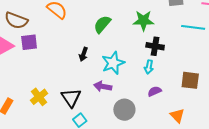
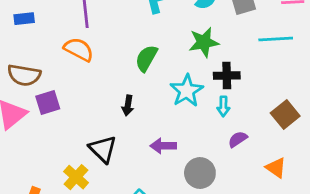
cyan star: (113, 63) -> (187, 91), moved
brown square: (190, 80) -> (285, 114), turned -36
black triangle: (71, 98) -> (103, 149), moved

